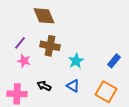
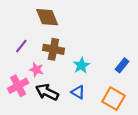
pink star: (24, 61) -> (36, 70), moved
black arrow: (44, 86) -> (47, 92), size x1.5
pink cross: (17, 94) -> (18, 86), moved, turned -30

